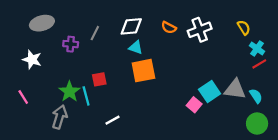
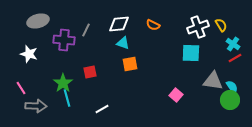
white cross: (200, 30) -> (198, 27), moved
purple cross: (71, 44) -> (64, 40), size x1.5
orange square: (143, 71) -> (130, 64), size x0.7
cyan square: (210, 92) -> (191, 53), moved, turned 36
cyan line: (86, 96) -> (67, 98), moved
gray arrow: (60, 117) -> (36, 106), moved, turned 75
green circle: (257, 124) -> (230, 100), moved

